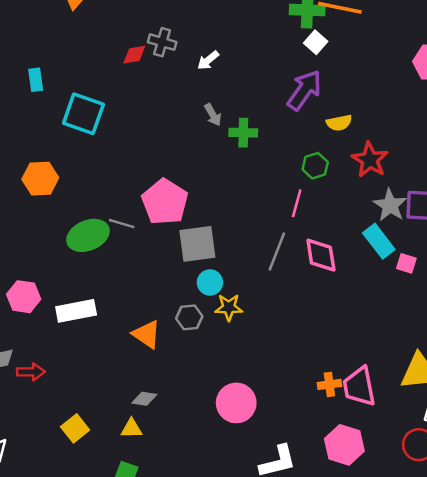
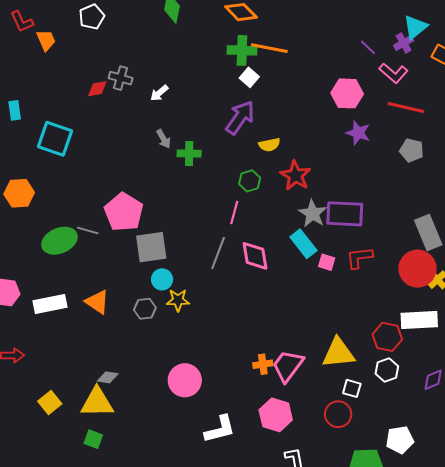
orange triangle: (147, 334) -> (97, 302), moved
pink trapezoid: (359, 387) -> (288, 366), turned 48
yellow triangle: (131, 429) -> (97, 402), size x1.8

